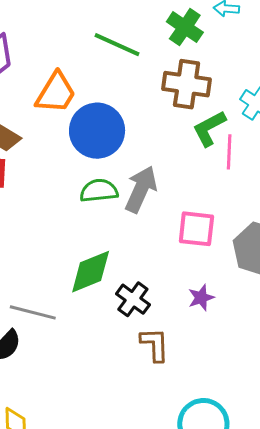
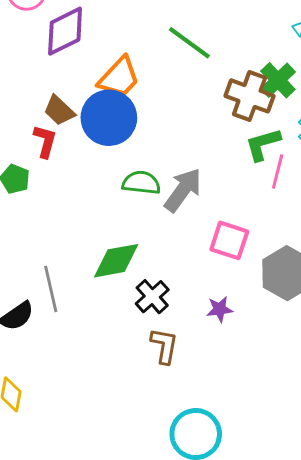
green cross: (185, 27) -> (278, 80), moved
blue circle: (97, 131) -> (109, 118), moved
gray line: (33, 312) -> (51, 289), turned 51

